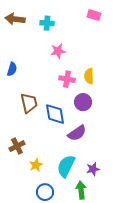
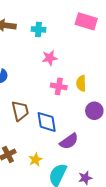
pink rectangle: (94, 15) -> (86, 21), size x1.5
purple circle: (83, 102) -> (94, 111), moved
yellow star: (36, 165) -> (35, 160), moved

